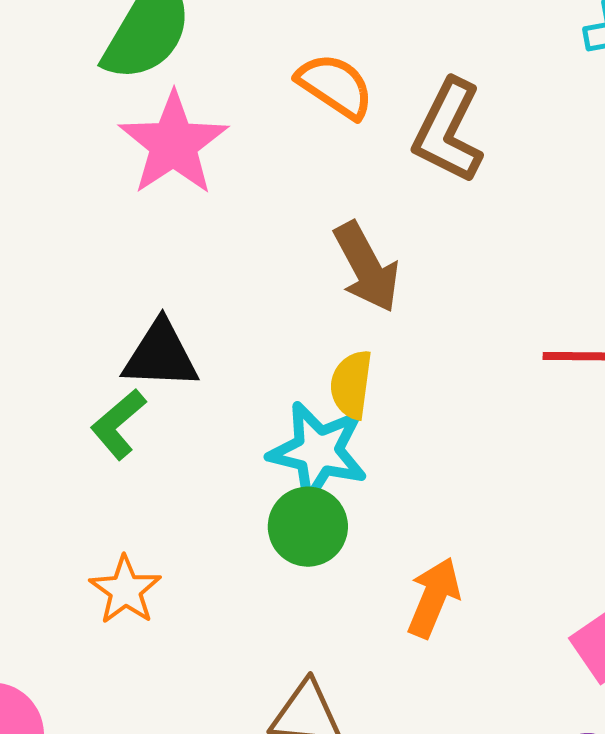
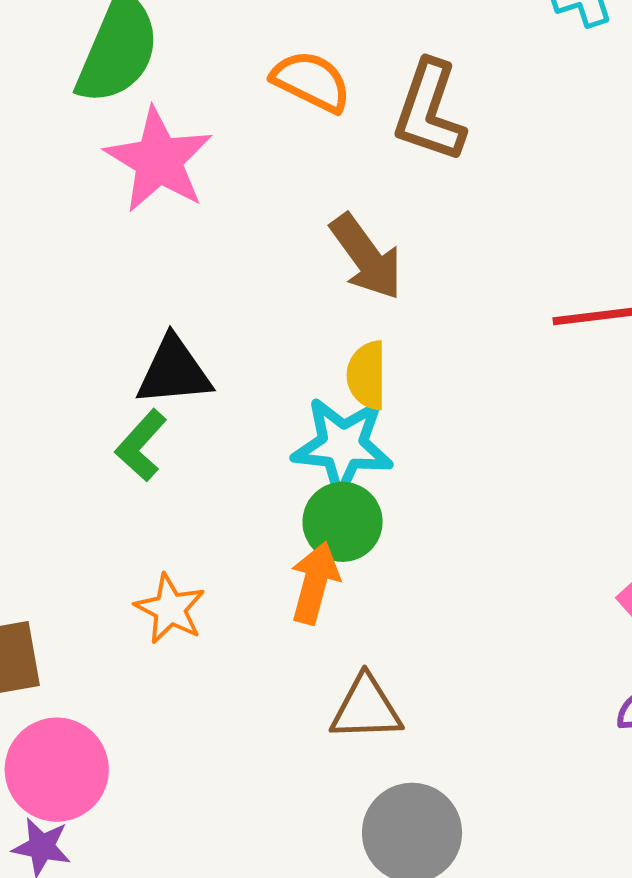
orange arrow: (434, 598) -> (315, 583), moved

